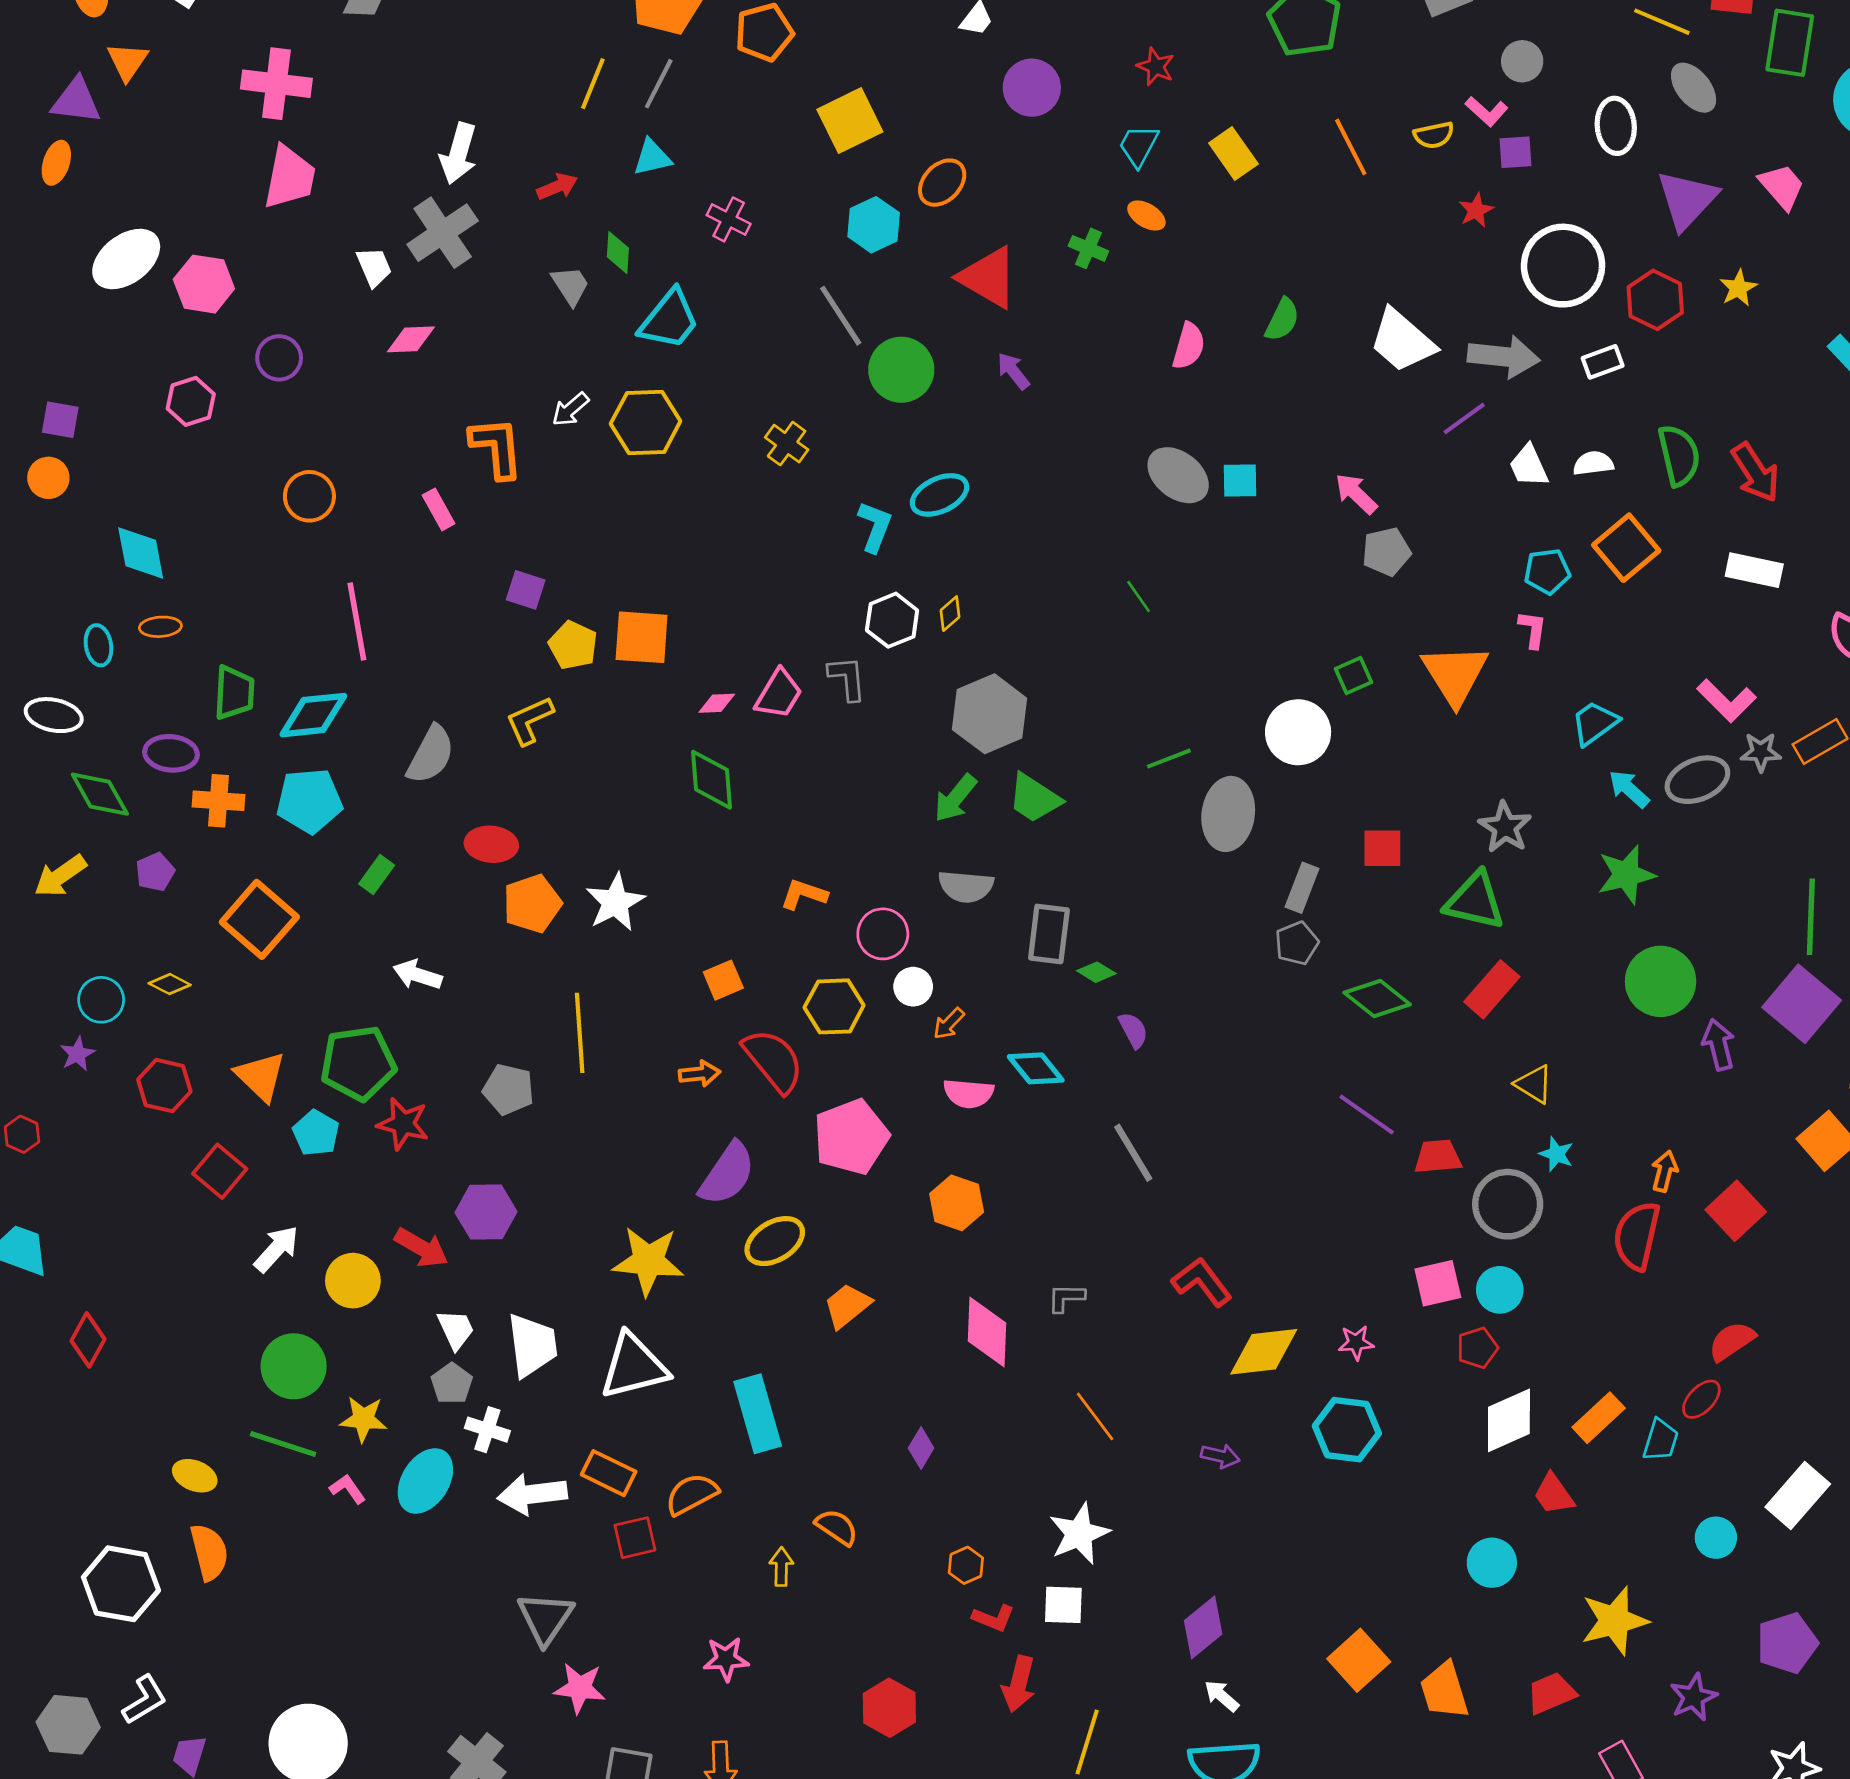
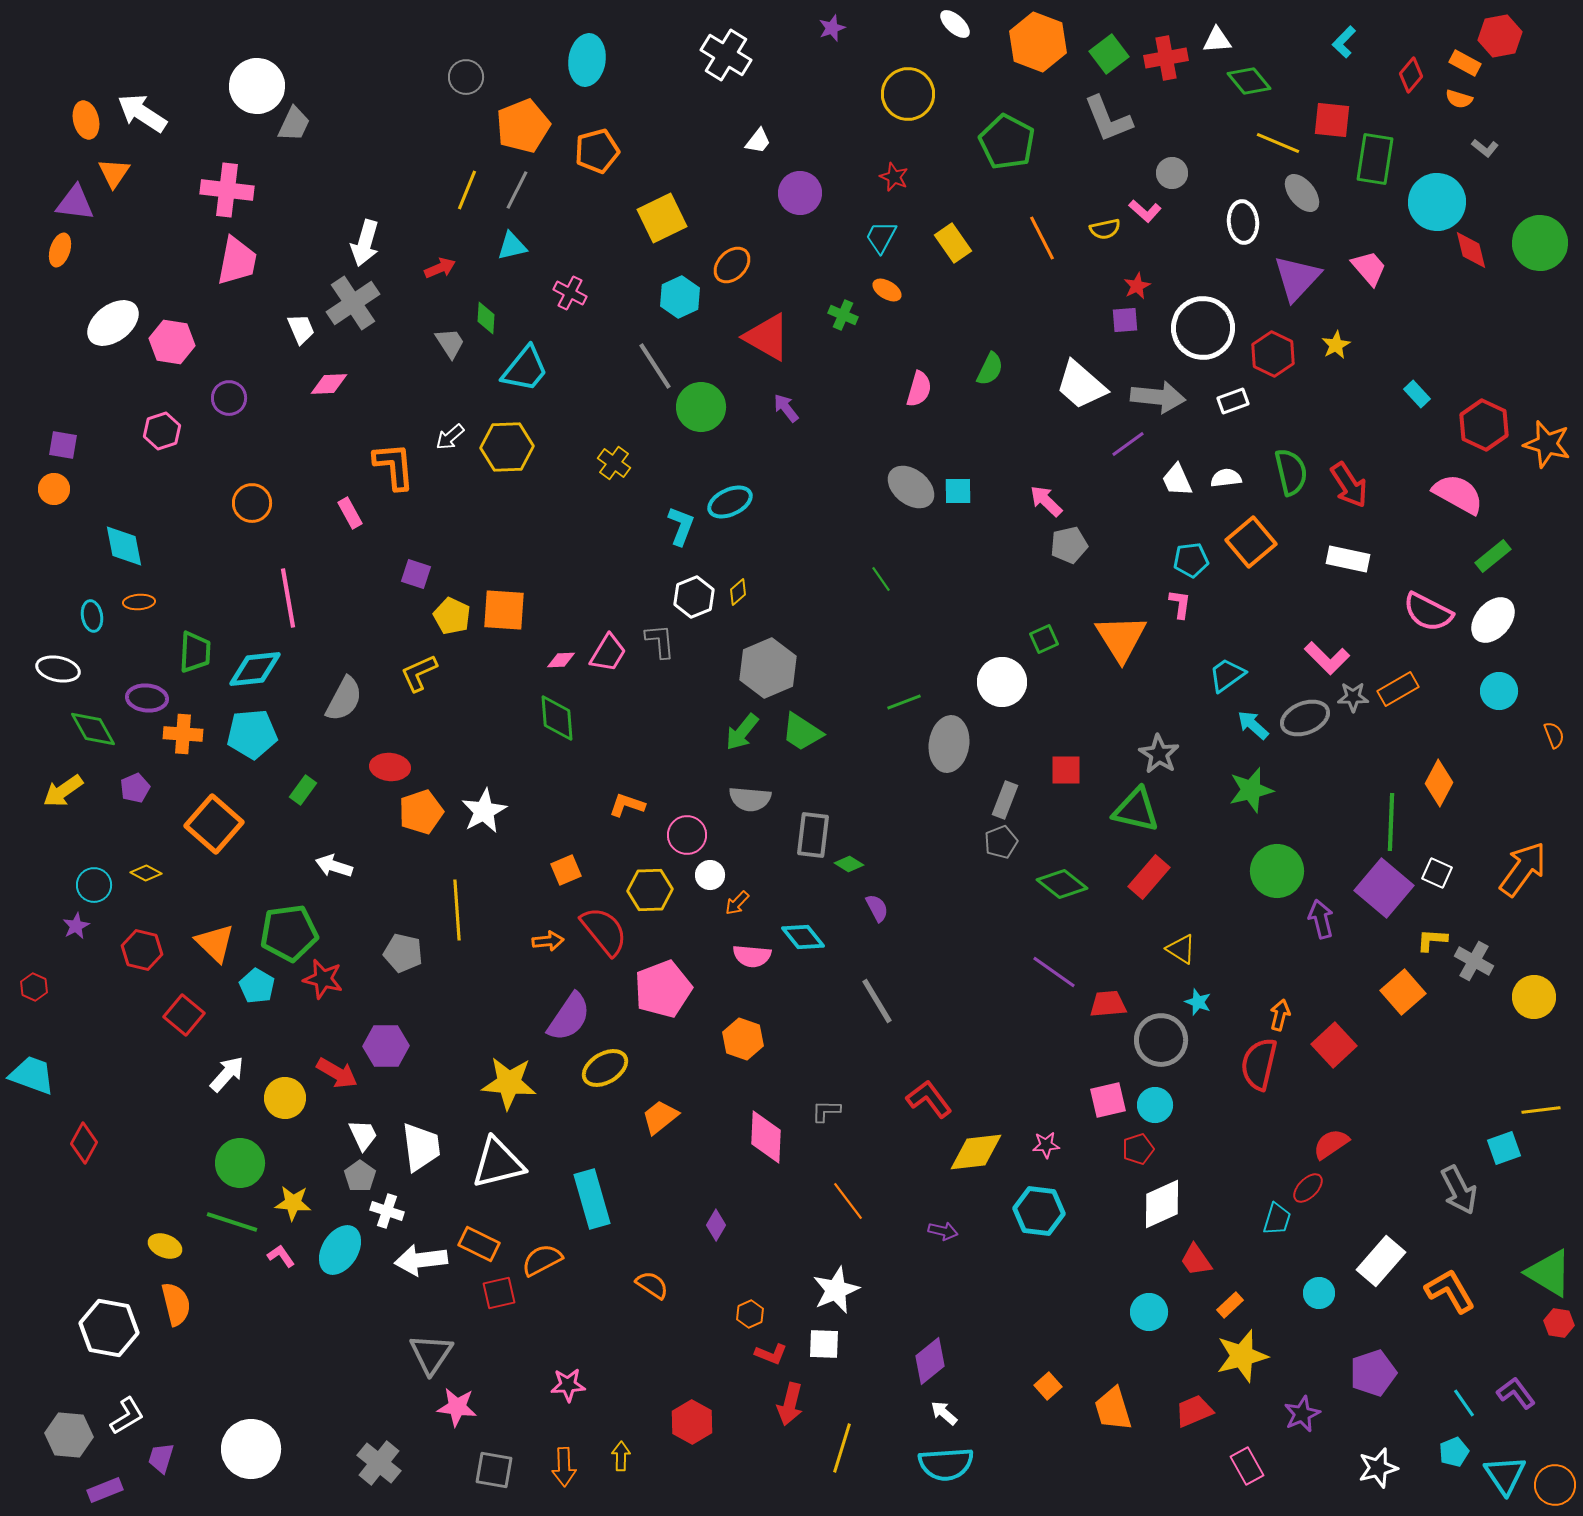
purple square: (1516, 152) -> (1125, 320), moved
orange rectangle: (1599, 1418) -> (1230, 1305), moved, size x0.7
yellow arrow: (781, 1567) -> (621, 1456), moved
orange square: (1359, 1660) -> (1048, 1386), size x0.6

